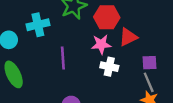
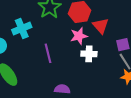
red triangle: (128, 37) -> (101, 26), turned -36

